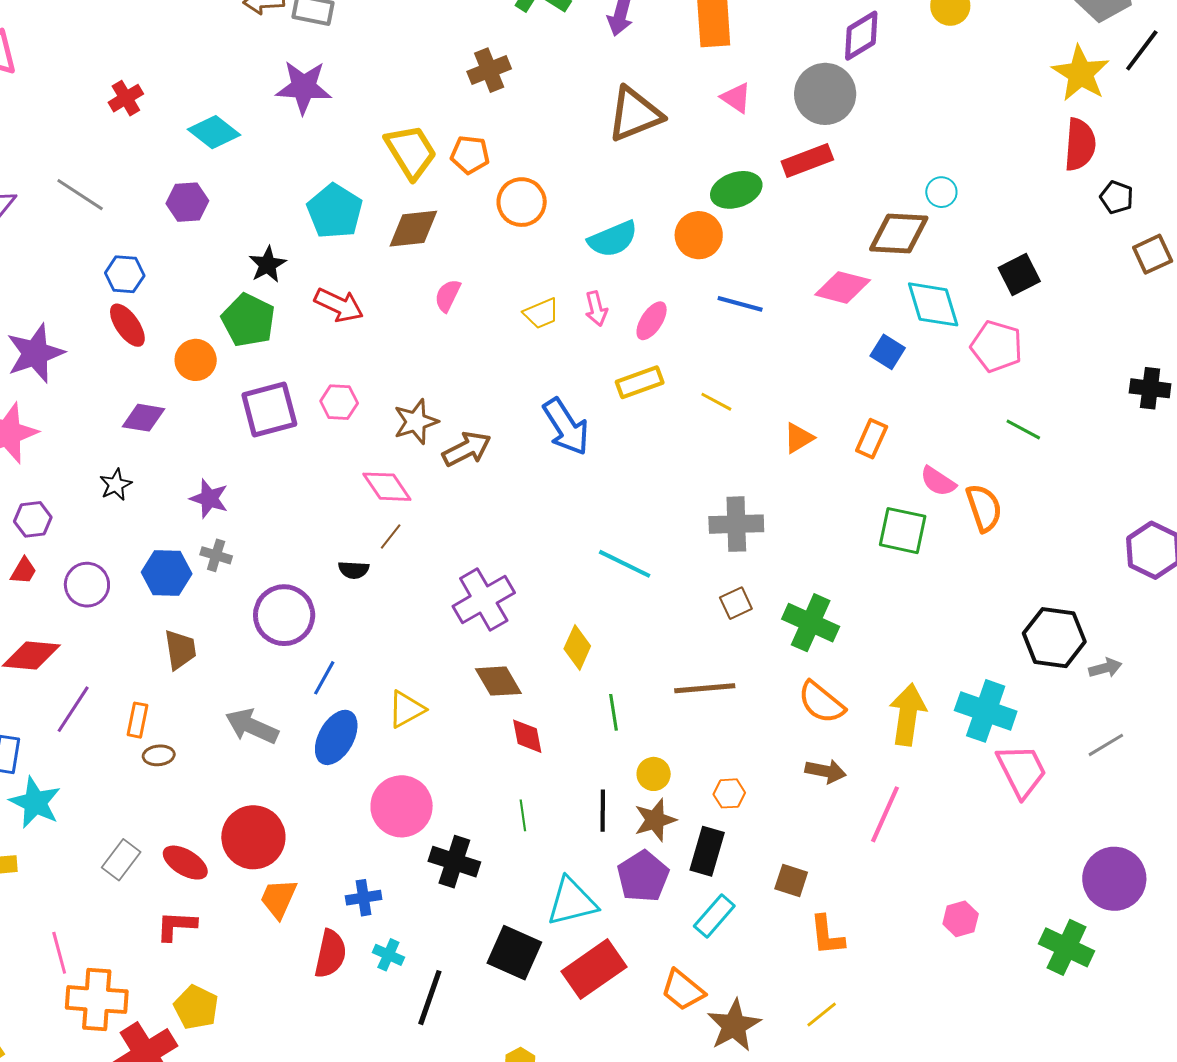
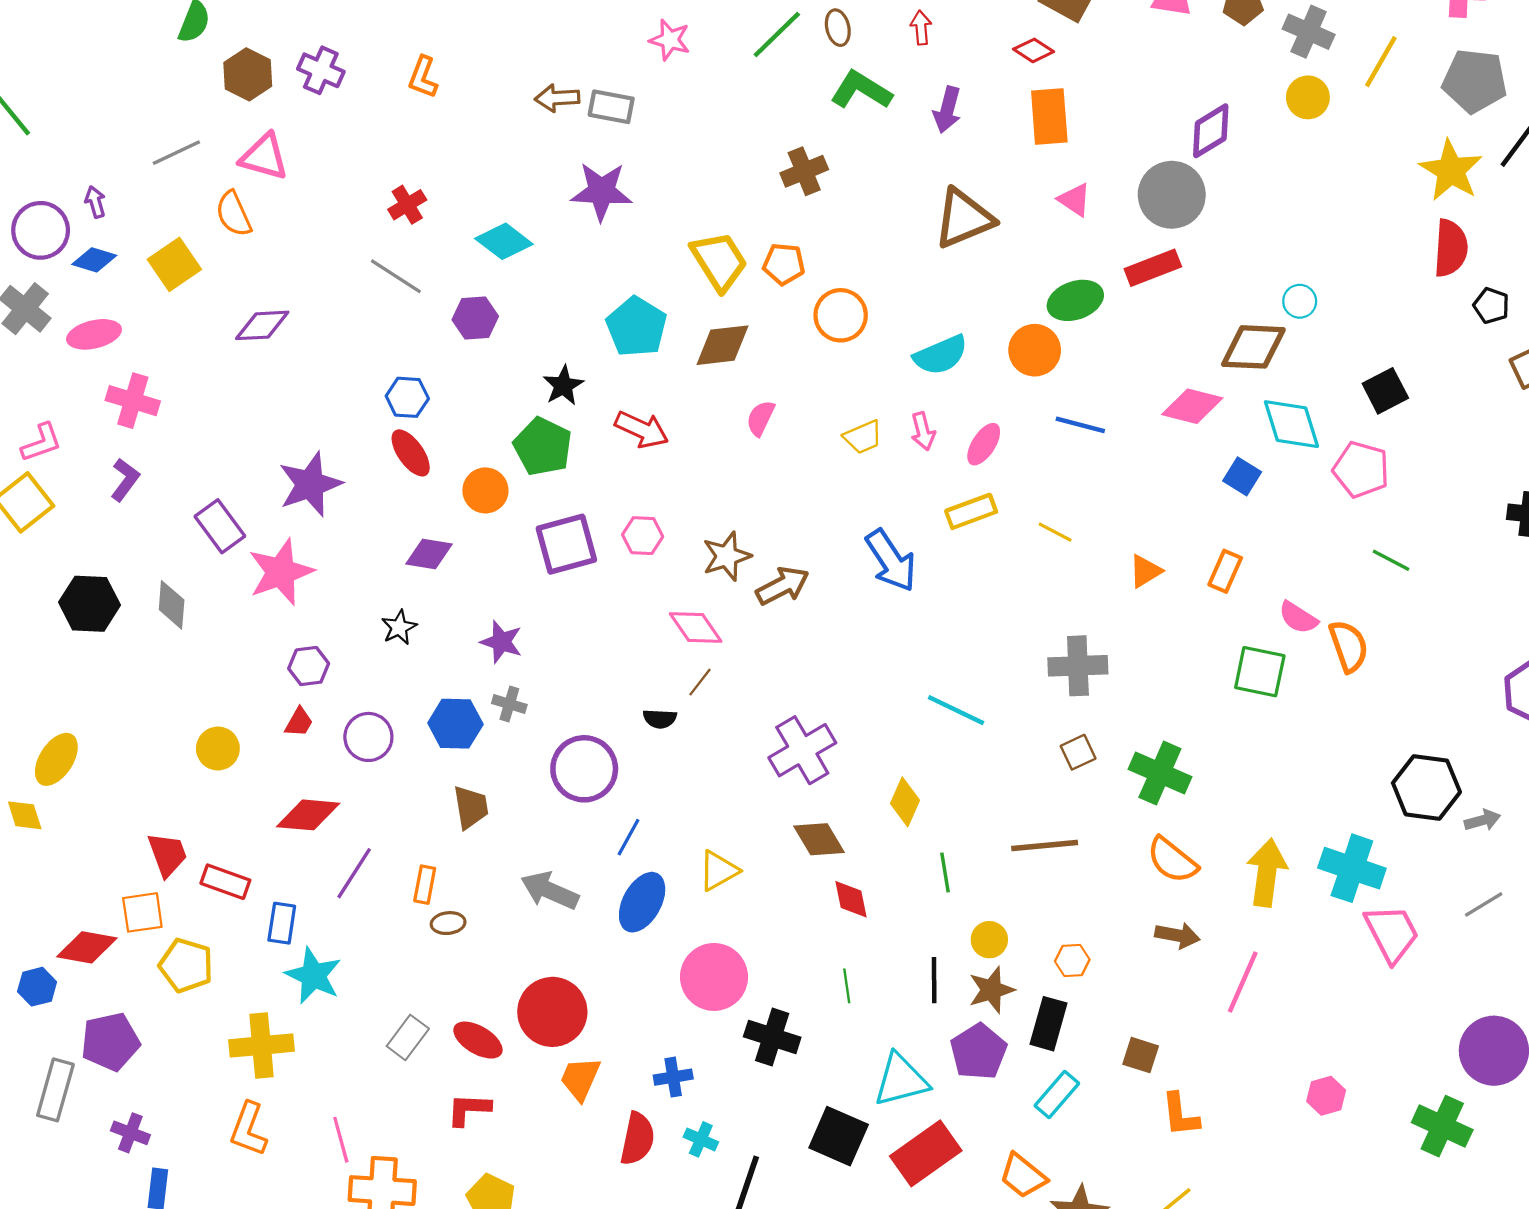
gray line: (80, 195) -> (396, 276), moved

